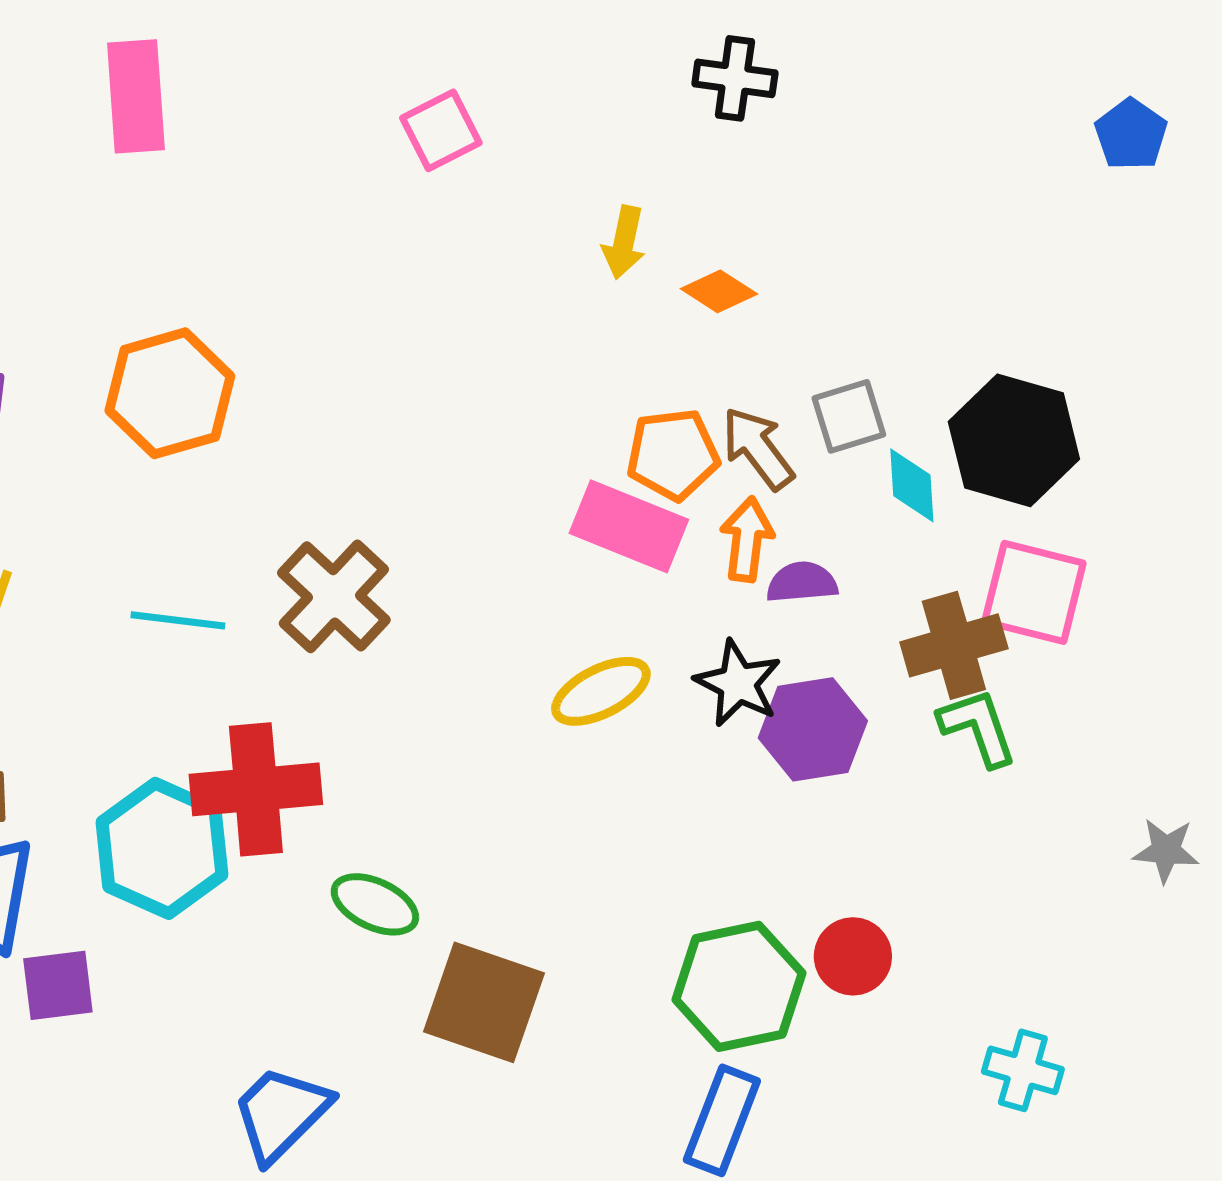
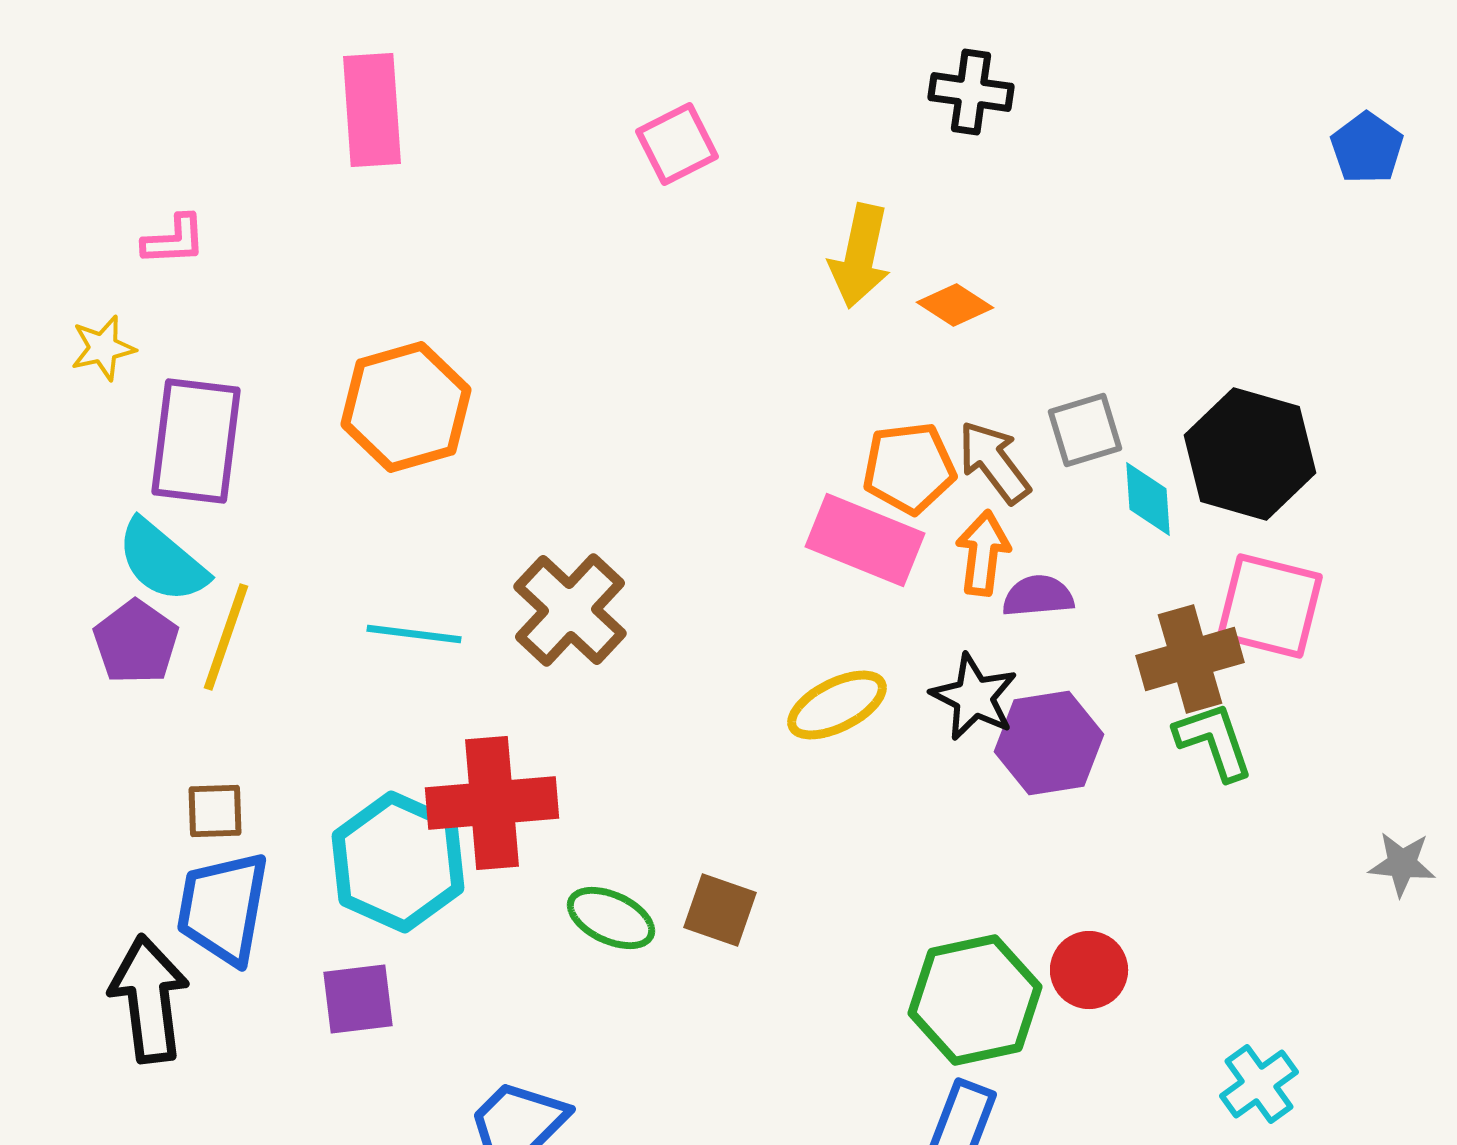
yellow arrow: (624, 242) -> (860, 256), size x1.4
purple square: (58, 985) -> (358, 999), moved
brown square: (484, 1002) -> (720, 910), moved, size x0.6
cyan cross: (1023, 1070) -> (1259, 1084), turned 38

